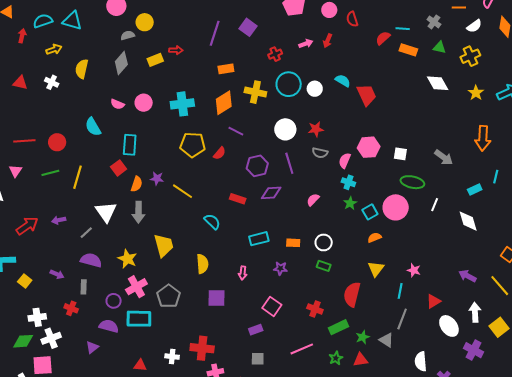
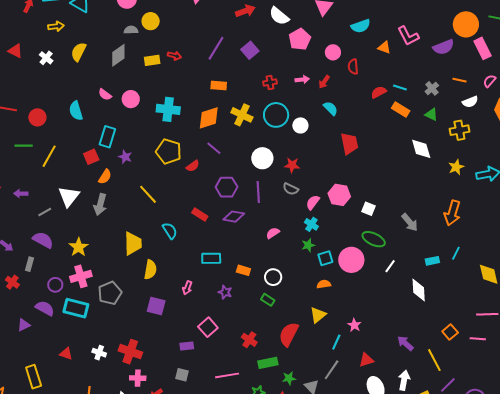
cyan semicircle: (343, 81) -> (331, 108), moved
purple star: (157, 178) -> (125, 157), moved
yellow trapezoid: (164, 245) -> (133, 243), moved

